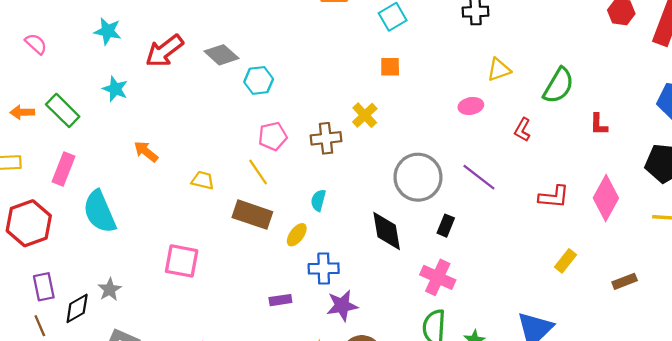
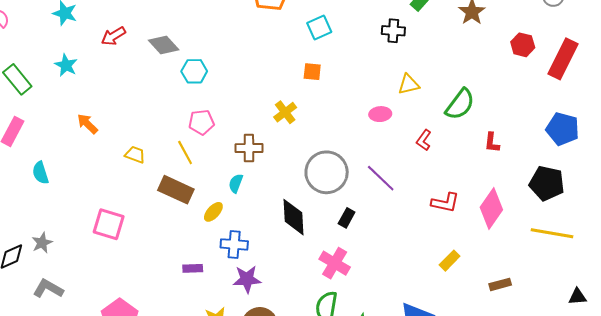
red arrow: (164, 51) -> (113, 36), size x0.7
brown cross: (326, 138) -> (249, 148), moved
cyan semicircle: (100, 212) -> (40, 173), size x0.6

